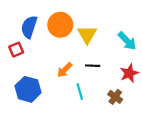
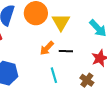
orange arrow: (65, 70) -> (47, 48), moved

